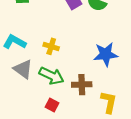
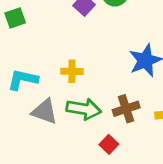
red square: (52, 105) -> (109, 144), moved, turned 32

